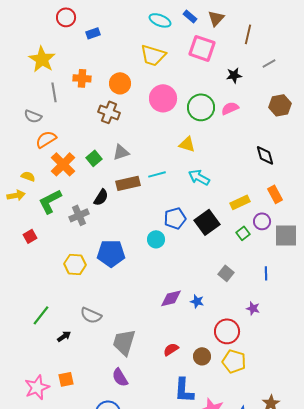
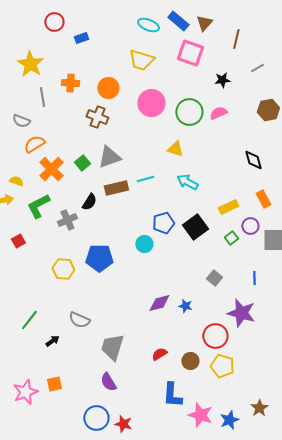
blue rectangle: (190, 16) -> (178, 21), size x1.5
gray triangle: (121, 152) -> (109, 157), size x1.4
purple star: (253, 308) -> (241, 313), size x2.0

